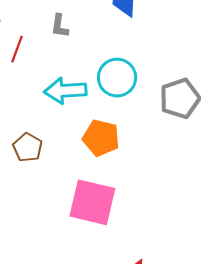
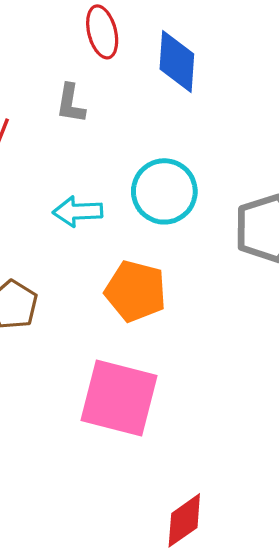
cyan arrow: (65, 91) -> (78, 211), size x0.7

